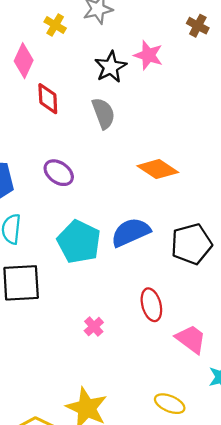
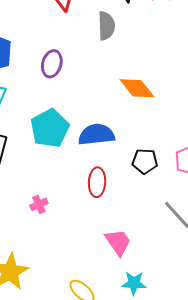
purple ellipse: (59, 173) -> (52, 64), turned 52
black pentagon: (191, 244) -> (145, 161), size x0.7
red ellipse: (151, 305) -> (97, 182), moved

